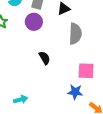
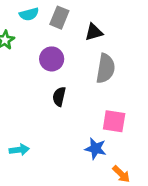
purple circle: (34, 22) -> (52, 59), moved
black semicircle: (45, 58) -> (59, 97), turned -144

